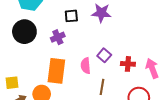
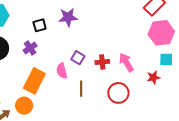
orange rectangle: (56, 71) -> (34, 81), turned 30

